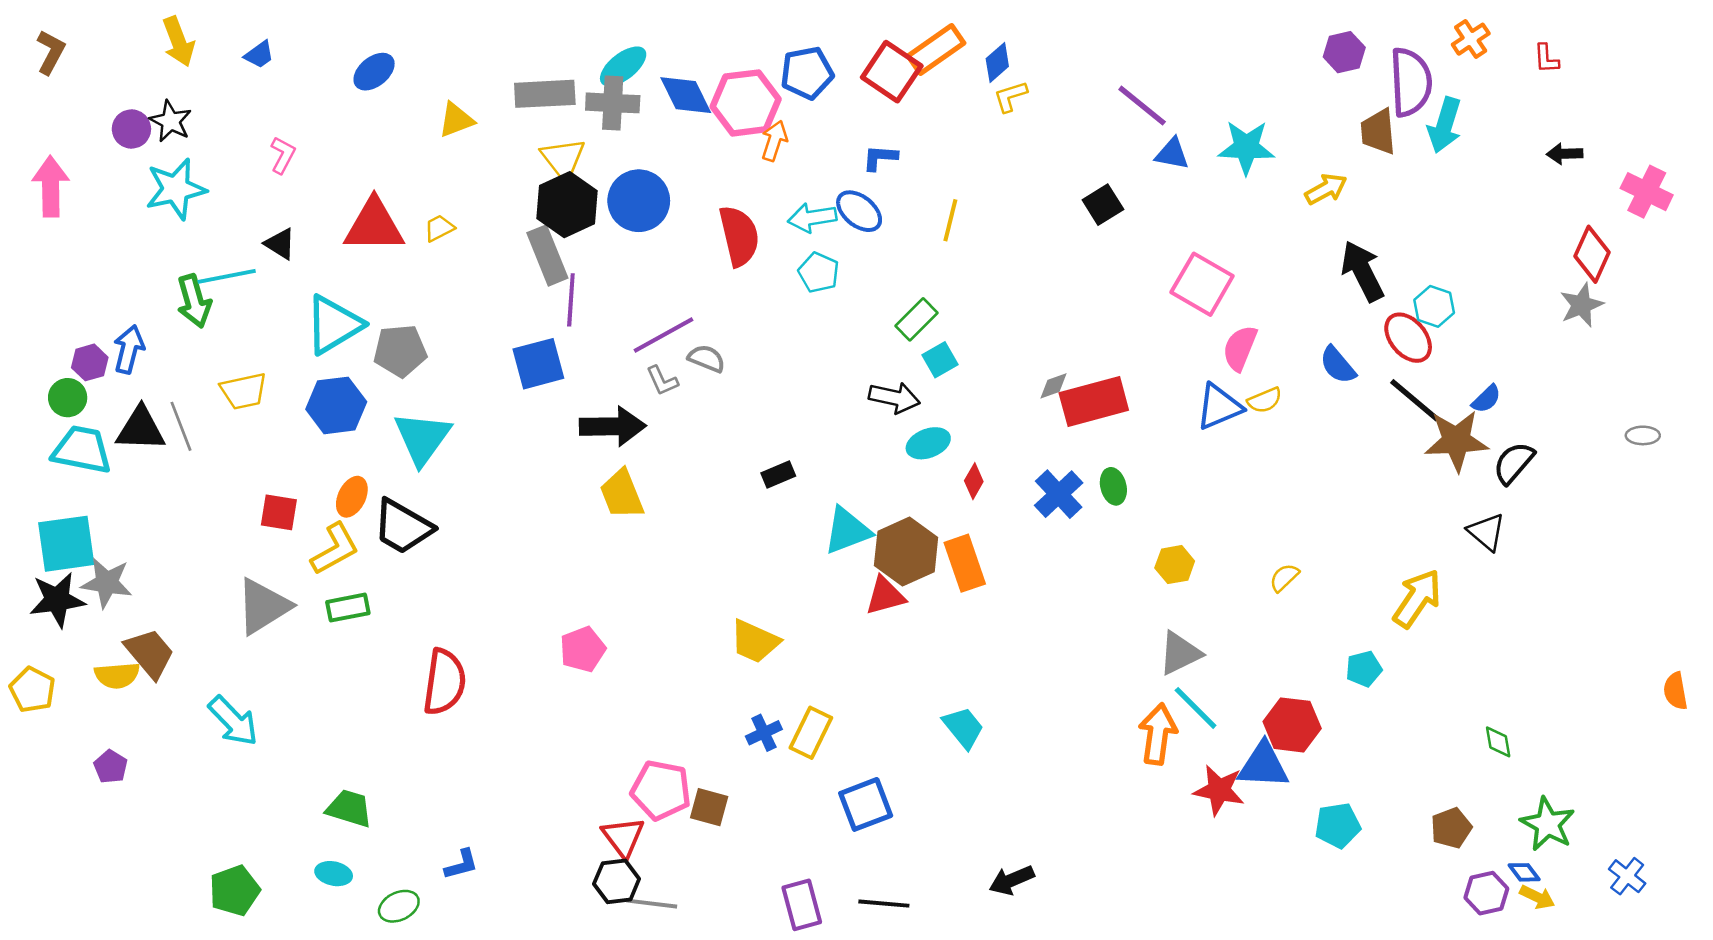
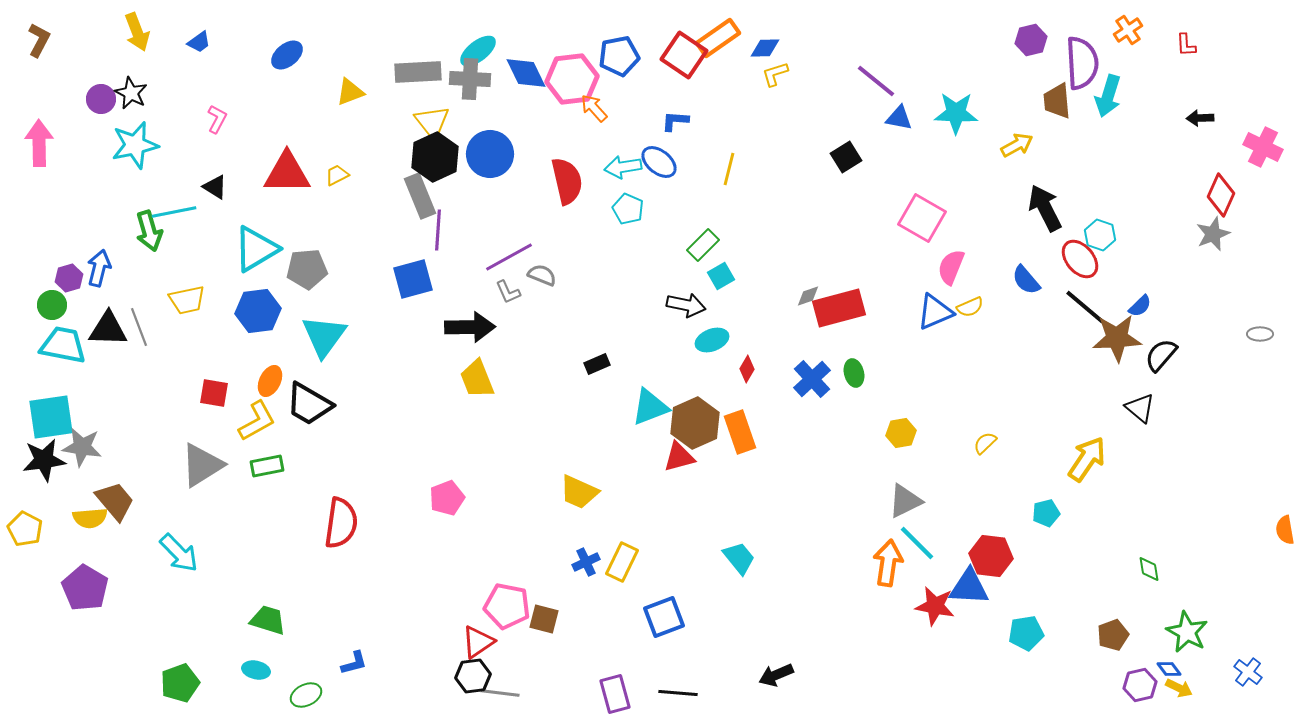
blue diamond: (997, 62) -> (765, 48), turned 40
orange arrow: (774, 141) -> (594, 108), turned -60
purple pentagon: (111, 767) -> (85, 588), size x1.8
red triangle: (623, 837) -> (478, 642), turned 33

